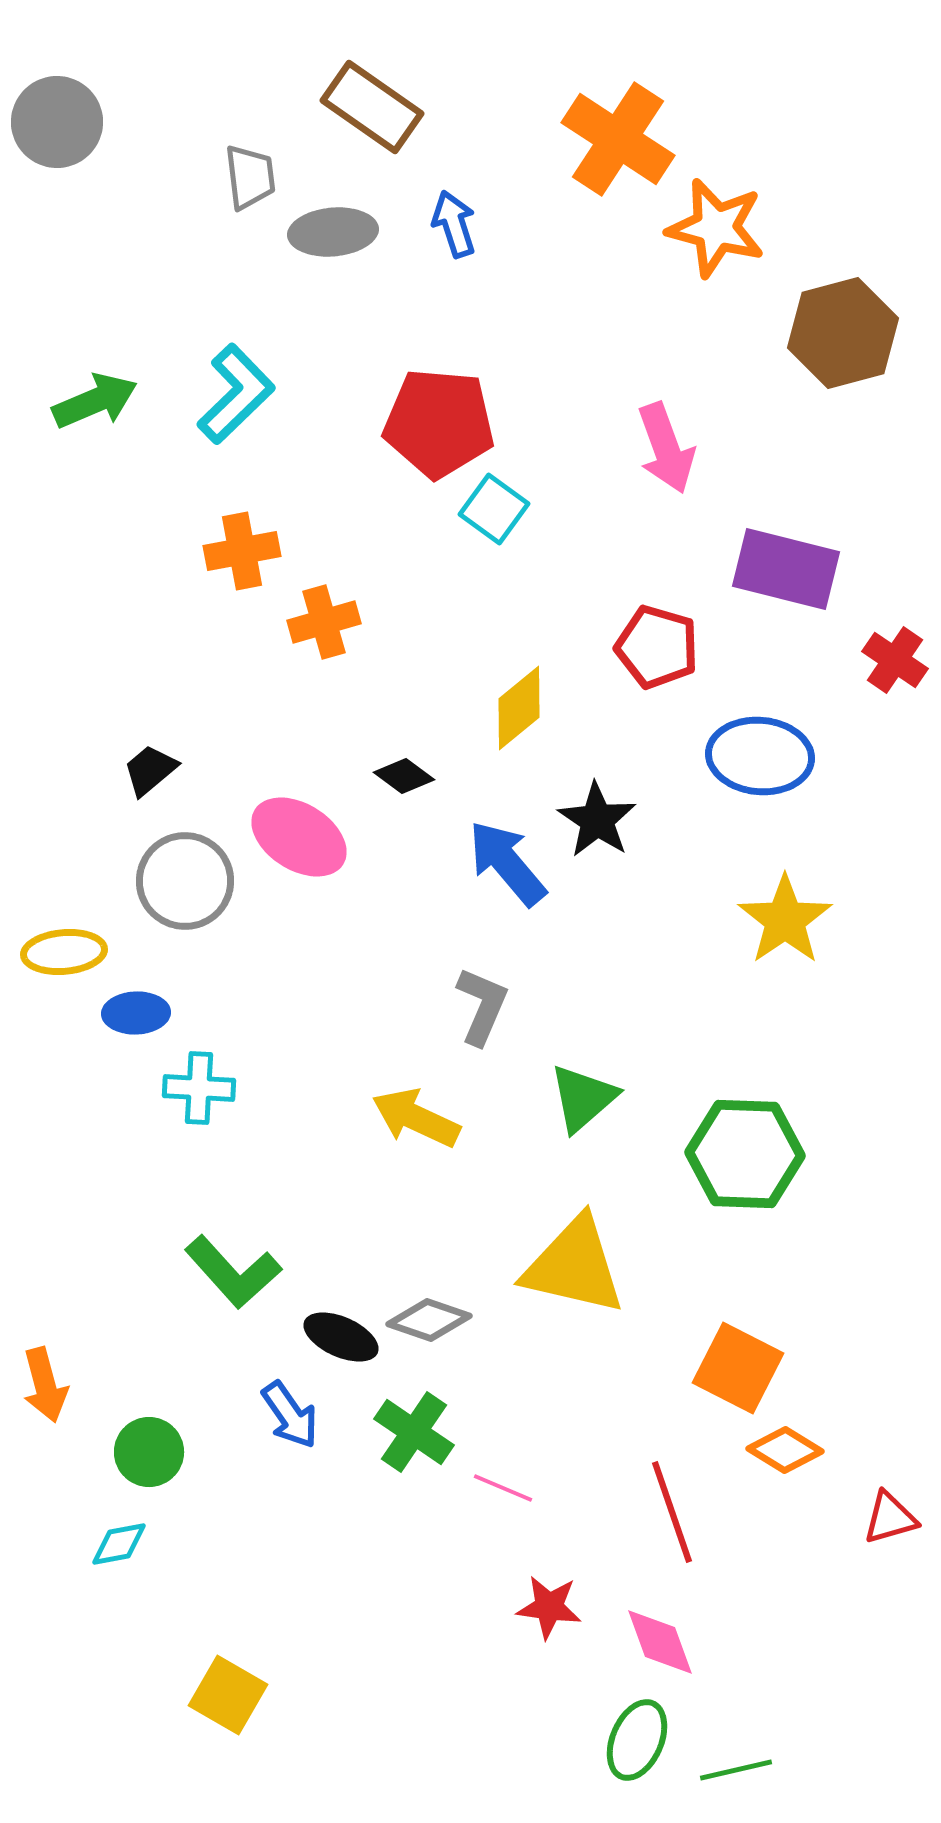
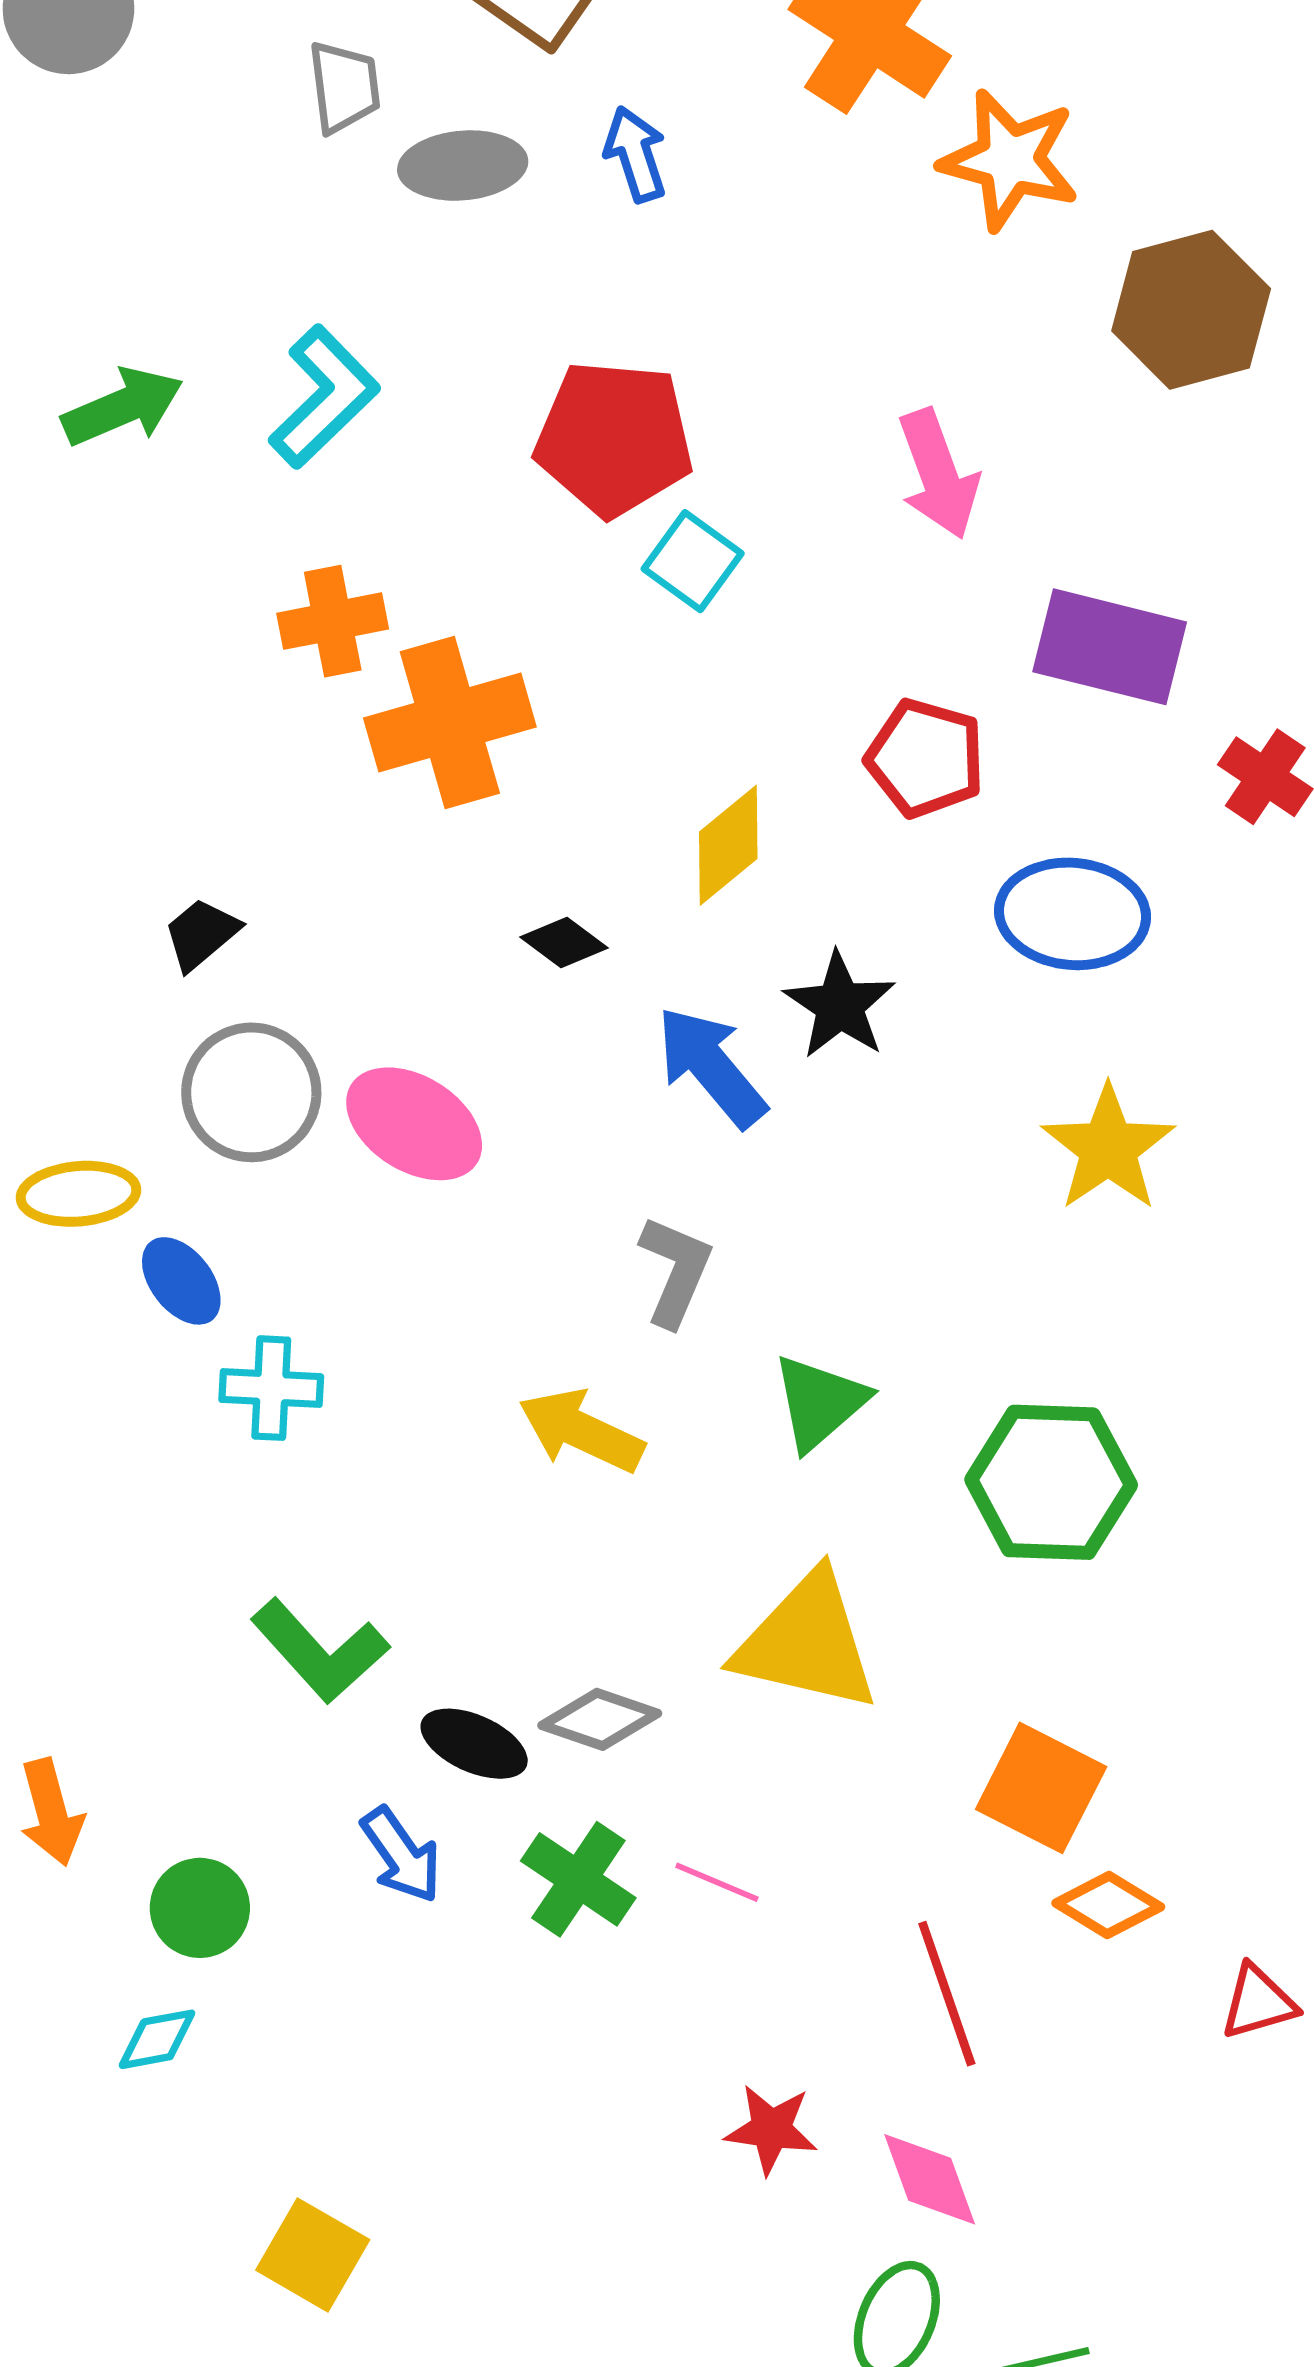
orange cross: (324, 622) -> (450, 723), size x1.6
pink ellipse: (299, 837) -> (414, 1124), moved
blue ellipse: (136, 1013) -> (181, 1281), turned 54
pink line: (503, 1488) -> (717, 1882), moved

